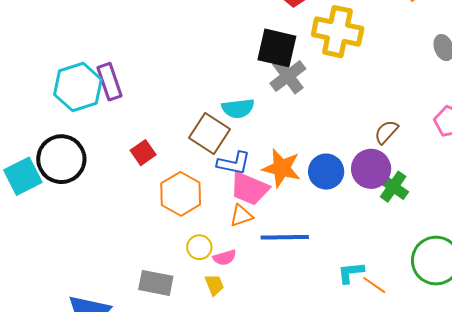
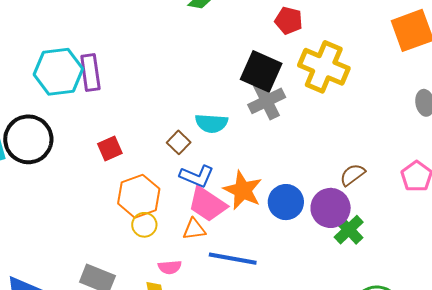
brown square: (209, 134) -> (179, 142), size x0.6
yellow circle: (199, 247) -> (144, 225), moved

